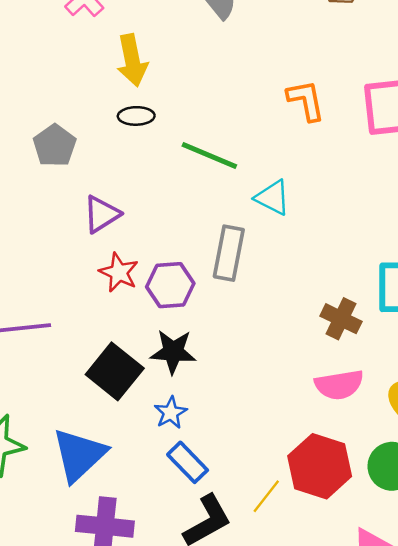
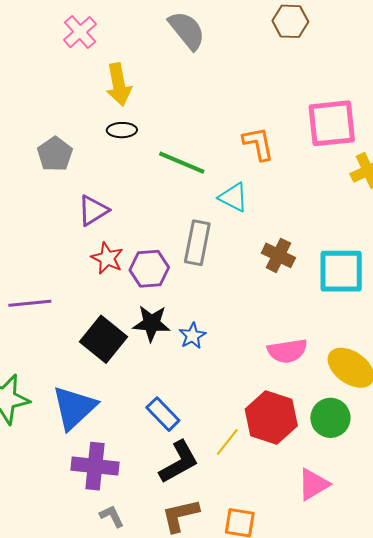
orange L-shape: (306, 100) -> (258, 144), moved
brown cross: (341, 319) -> (278, 255), moved
blue star: (171, 413) -> (192, 336), moved

